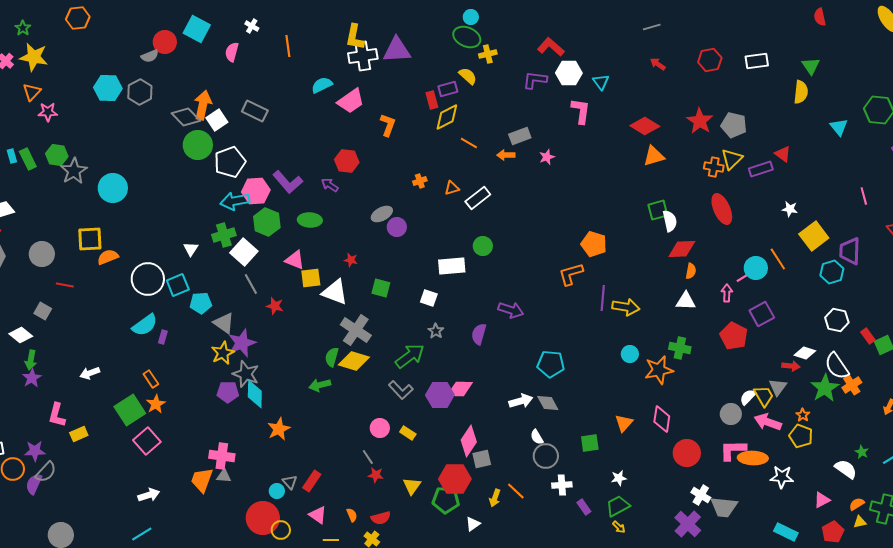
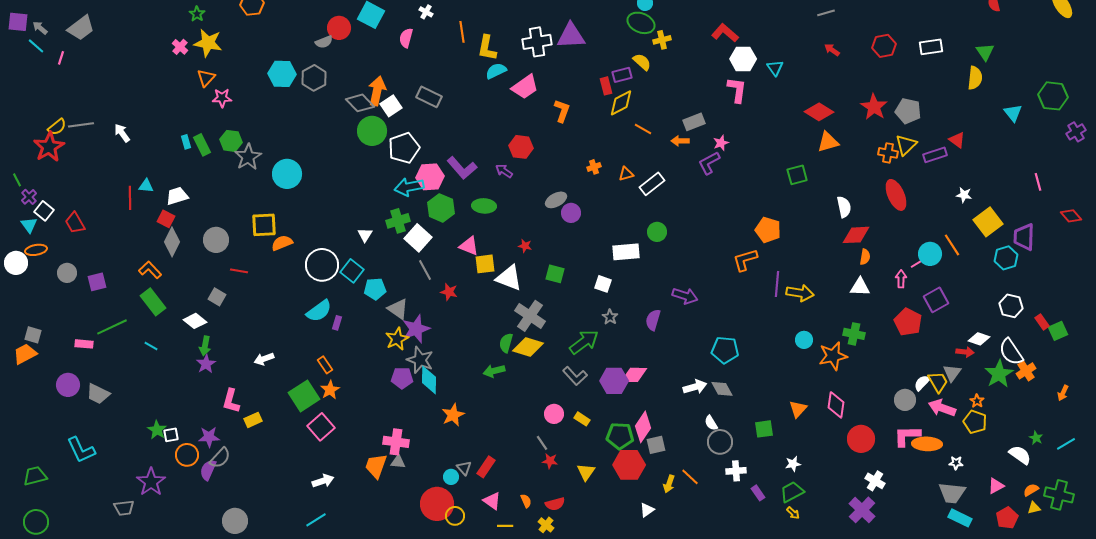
yellow L-shape: (355, 37) -> (487, 48), moved
purple L-shape: (535, 80) -> (709, 163), moved, turned -35
pink L-shape: (581, 111) -> (737, 90), moved
green square: (658, 210) -> (797, 175), moved
cyan square: (178, 285) -> (352, 271), turned -30
white star: (782, 477) -> (956, 463), size x0.6
green pentagon: (446, 500) -> (620, 436), moved
gray trapezoid: (724, 507) -> (952, 493), moved

